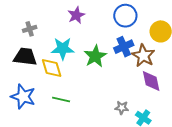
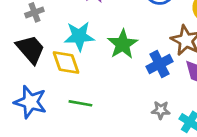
blue cross: (124, 47) -> (159, 64), moved
black trapezoid: (25, 57) -> (30, 49), turned 45

